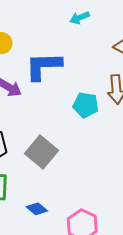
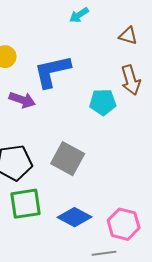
blue diamond: (37, 209) -> (75, 217), size x1.5

